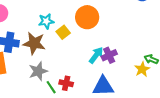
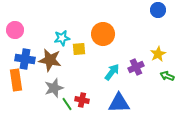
yellow square: (63, 32) -> (79, 49), turned 32
purple cross: (109, 55) -> (136, 67), moved
yellow star: (142, 69) -> (158, 54), moved

